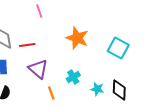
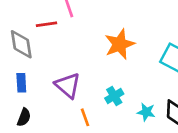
orange star: (77, 38) -> (120, 44), turned 30
red line: (27, 45) -> (47, 24), moved

